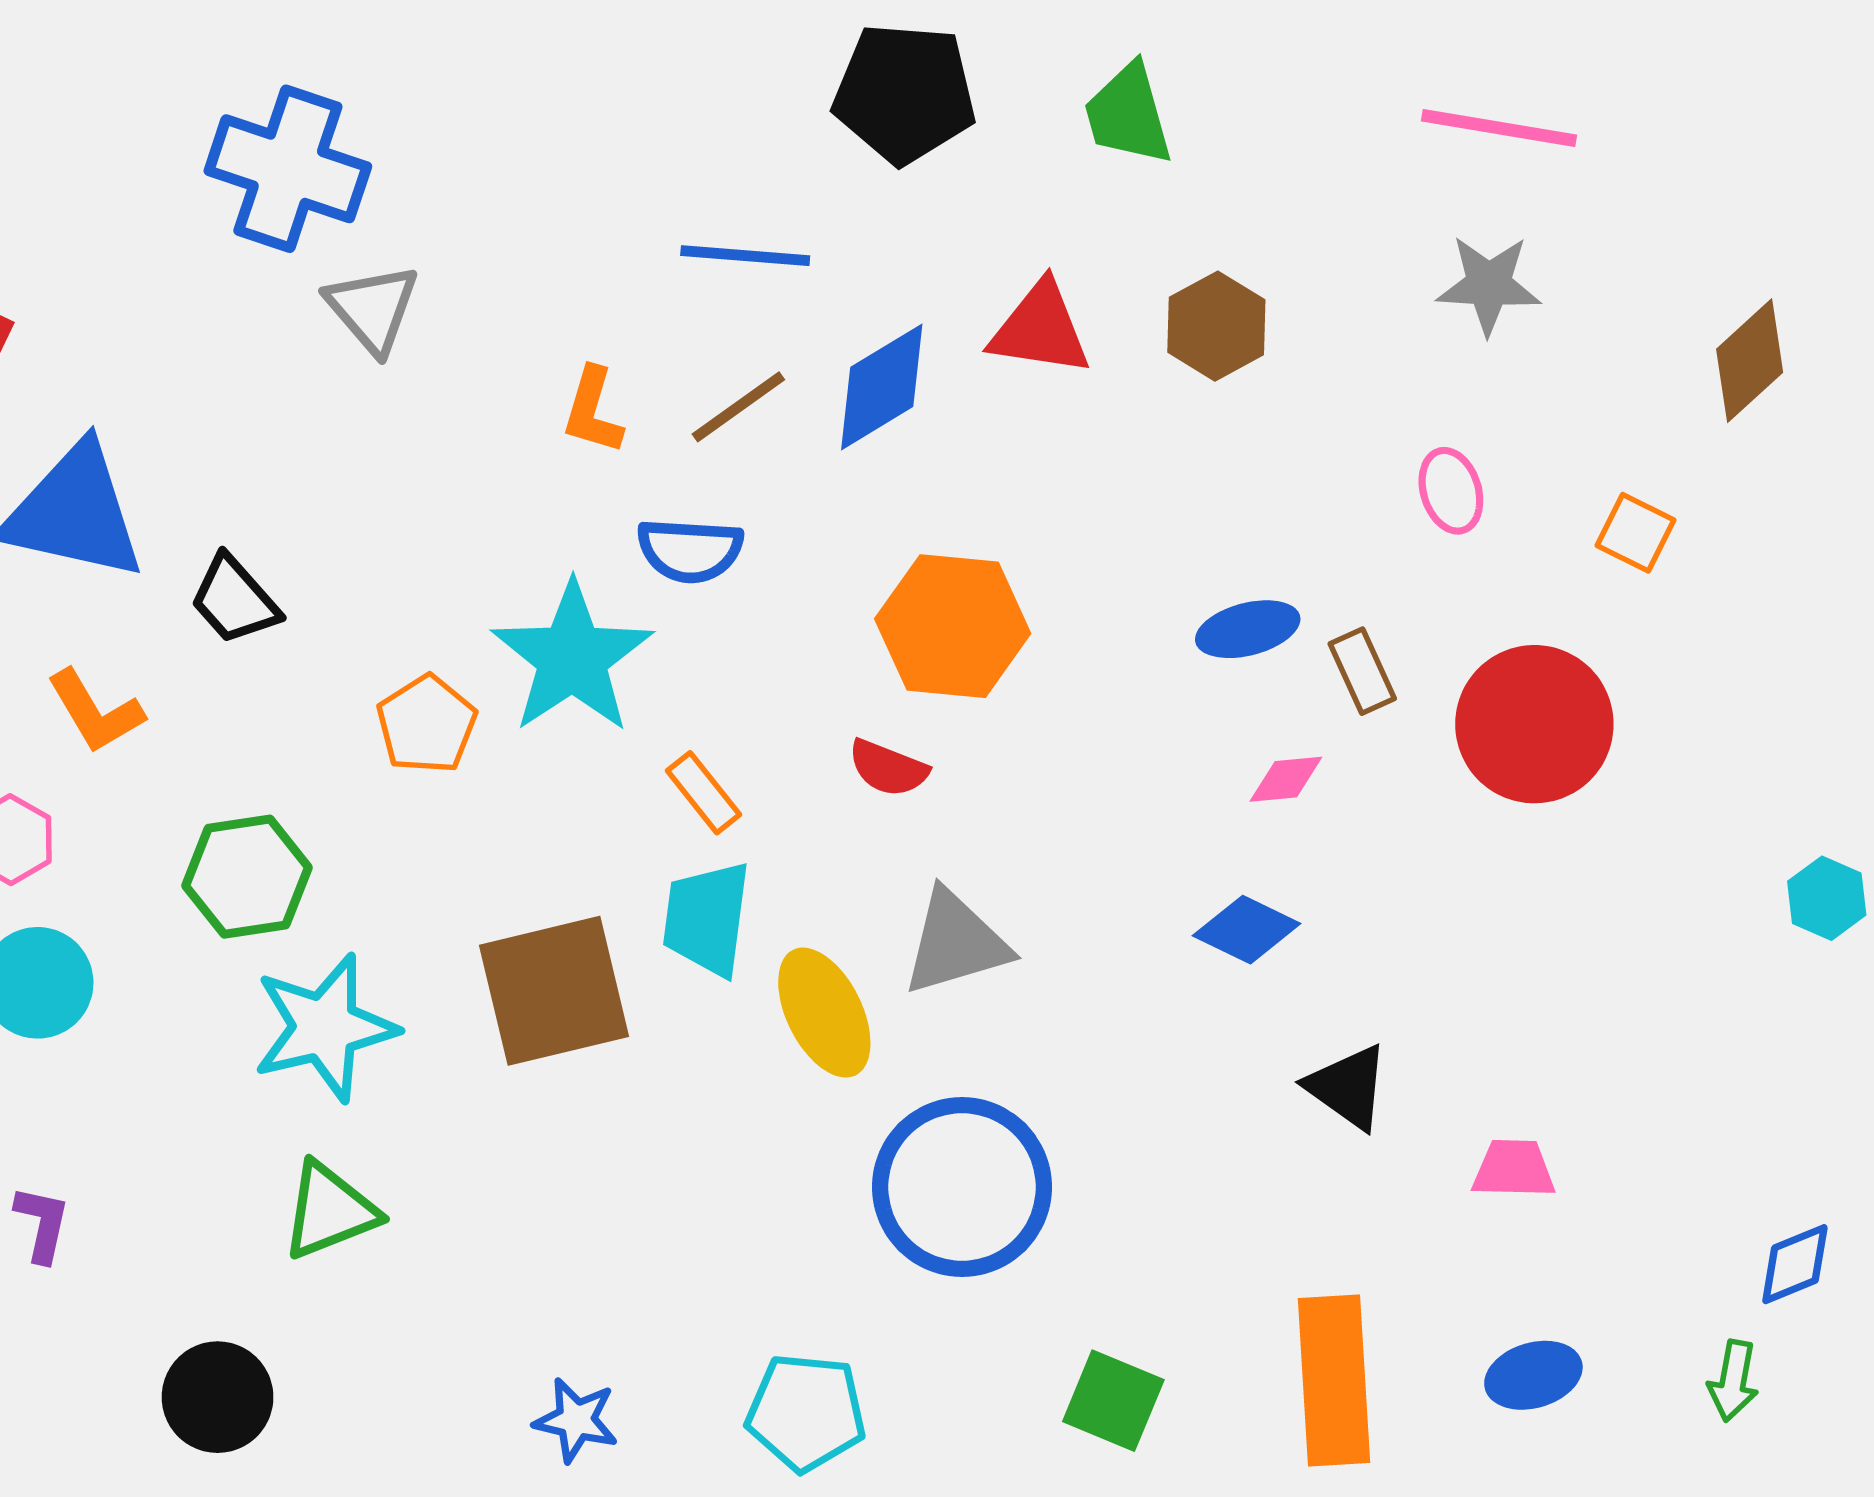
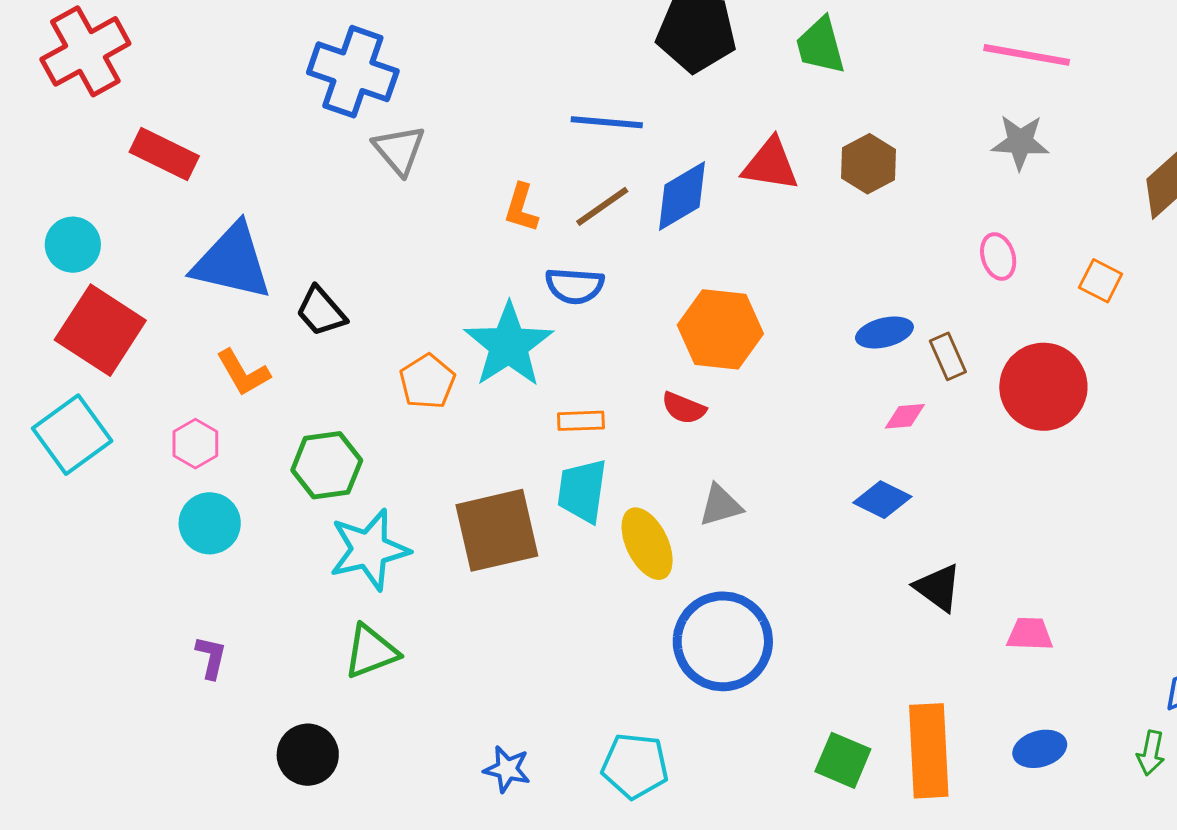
orange rectangle: (703, 793) -> (581, 421), turned -54
gray triangle: (956, 943) -> (720, 505), size x0.7
green square: (1113, 1401) -> (843, 760), moved

